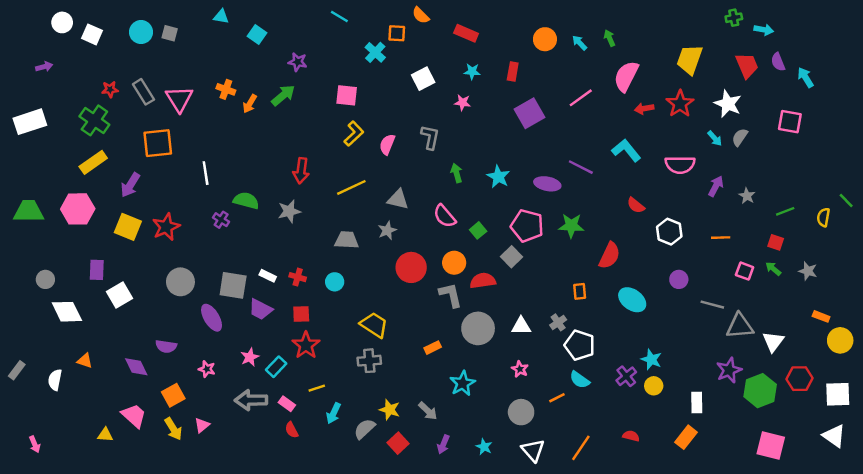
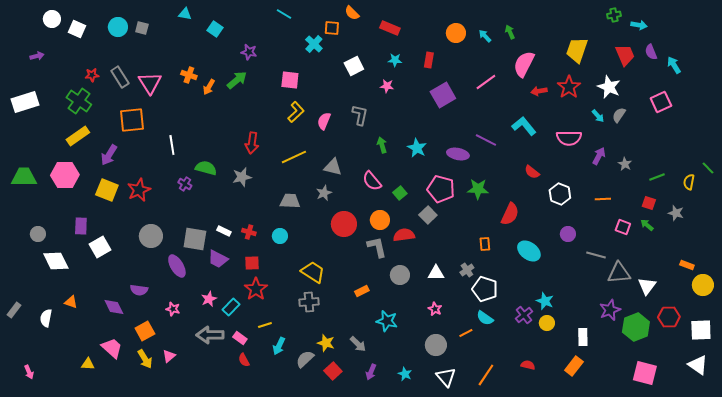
pink square: (790, 122) -> (661, 102), turned -35
gray star: (808, 271) -> (676, 213), moved
gray circle: (478, 328) -> (400, 275), size x0.7
cyan star: (463, 383) -> (387, 321), turned -30

